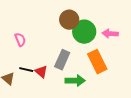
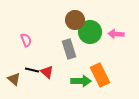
gray rectangle: (62, 60) -> (69, 49), moved, turned -42
orange rectangle: (97, 62) -> (100, 75), moved

